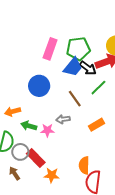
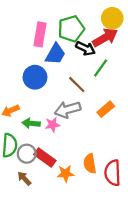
blue trapezoid: (73, 67) -> (55, 54), moved
gray arrow: (63, 119) -> (68, 110), size x1.6
orange semicircle: (84, 165) -> (90, 164), moved

